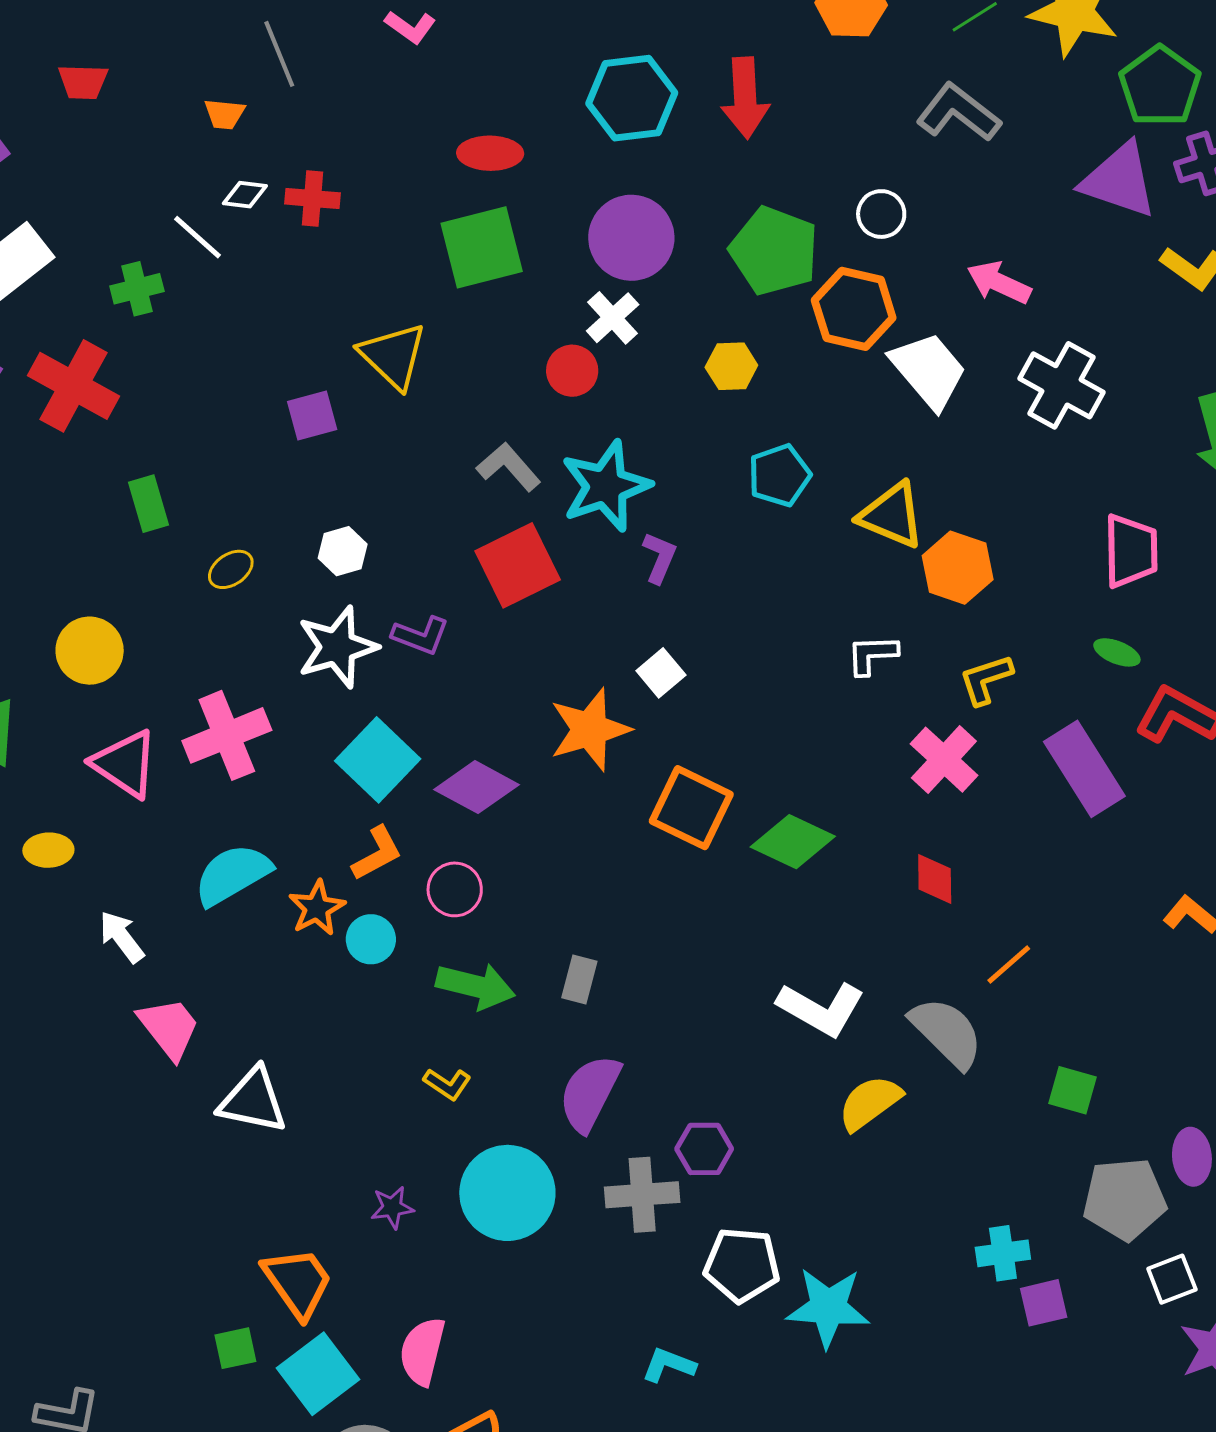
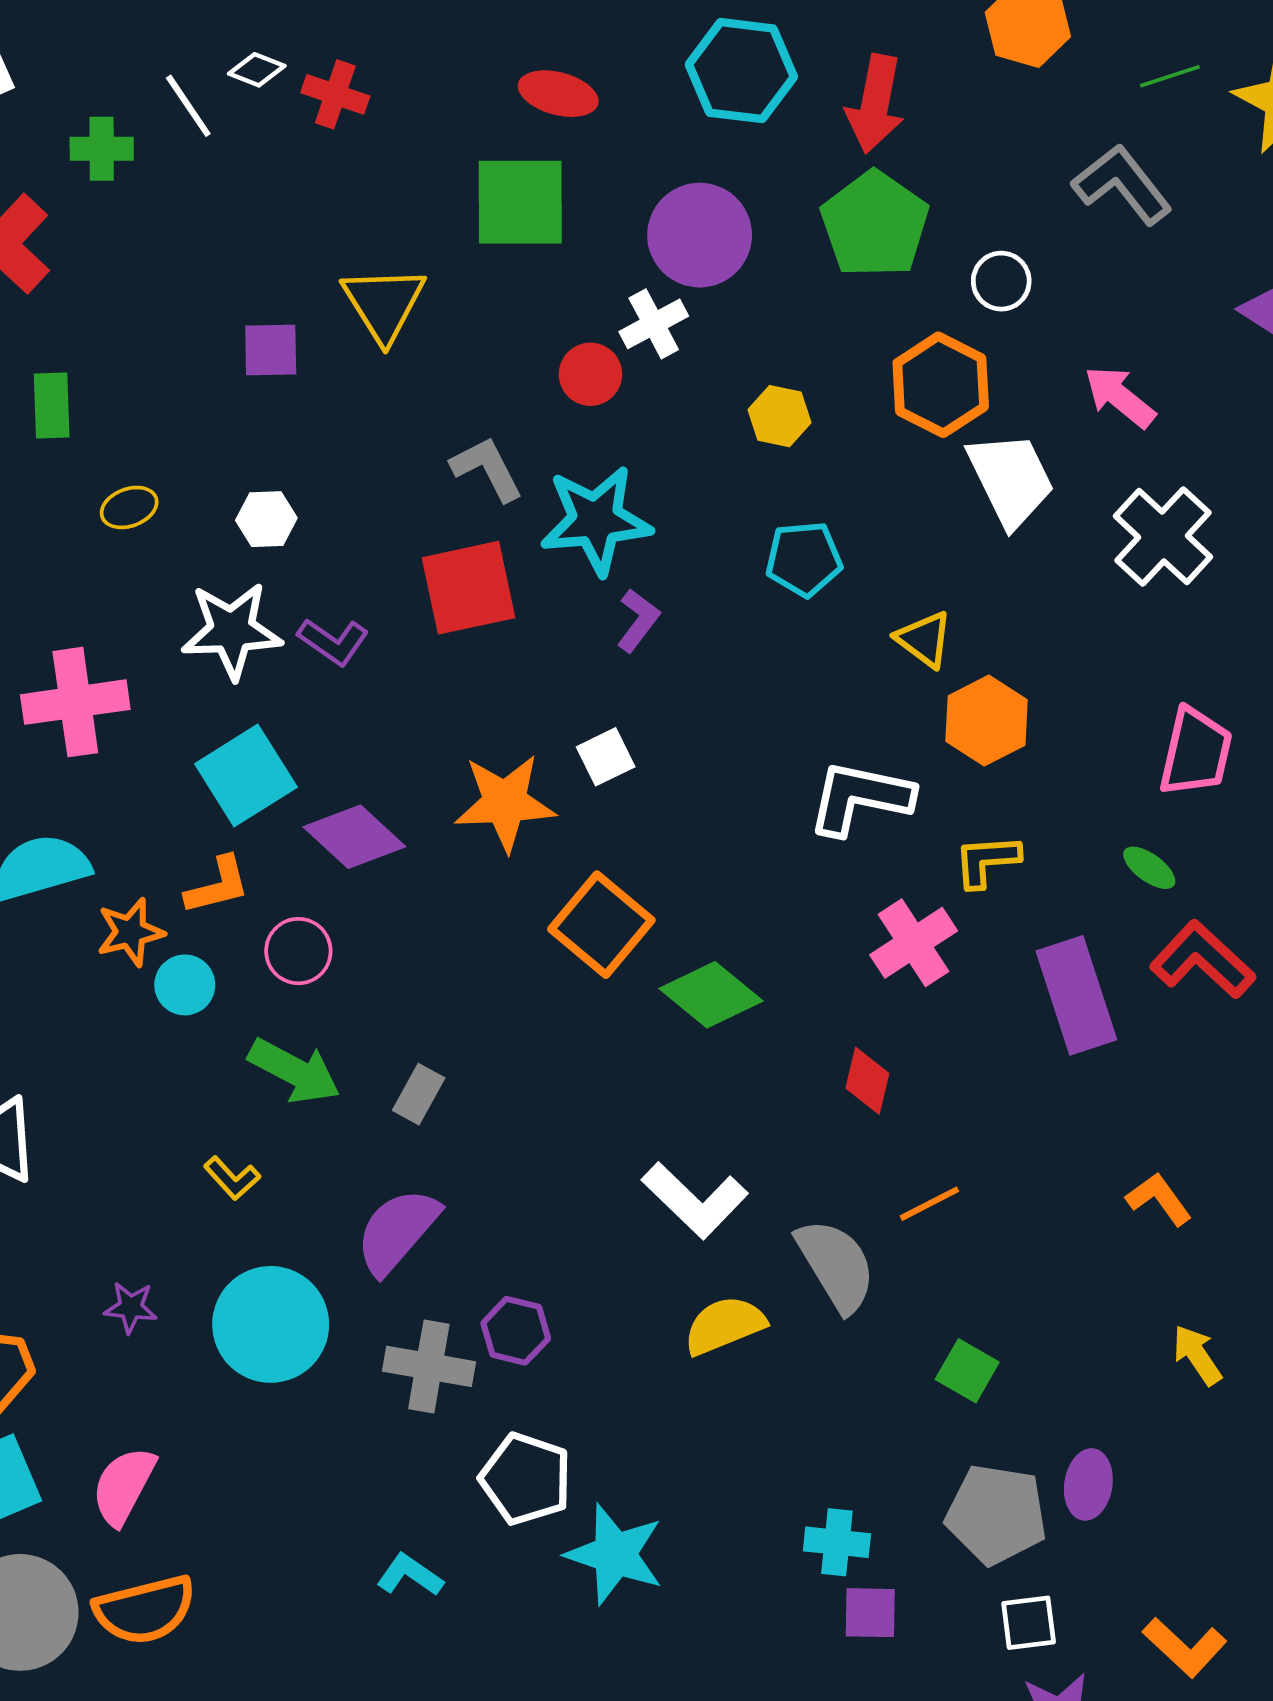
green pentagon: (774, 251) -> (875, 224), moved
yellow triangle: (892, 515) -> (924, 639), size x0.7
white L-shape: (872, 655) -> (860, 798), size x1.6

